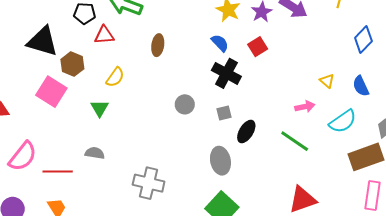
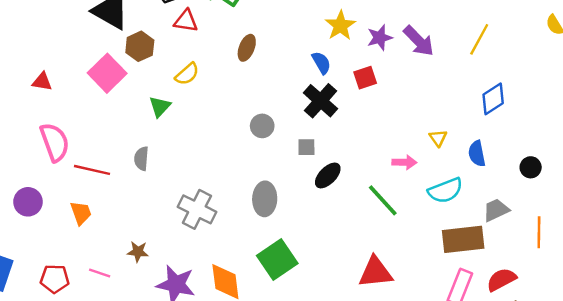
gray semicircle: (95, 153) -> (141, 159), turned -108
pink semicircle: (23, 156) -> (55, 142), turned -72
gray ellipse: (220, 161) -> (265, 199), moved

